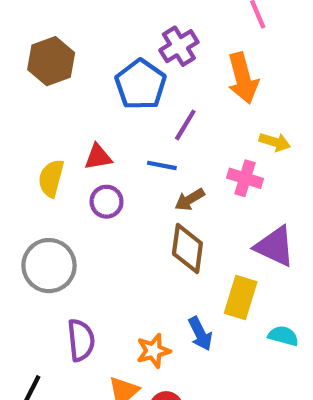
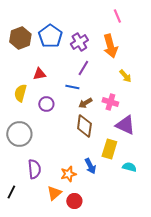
purple cross: (179, 46) -> (79, 42), moved
blue pentagon: (141, 85) -> (50, 36), moved
yellow arrow: (275, 142) -> (125, 76), turned 32
red triangle: (98, 157) -> (39, 74), moved
pink cross: (245, 178) -> (110, 102), moved

